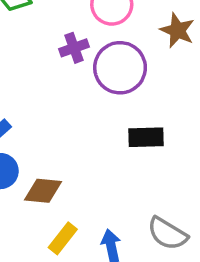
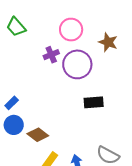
brown diamond: (43, 191) -> (38, 135), turned 35

